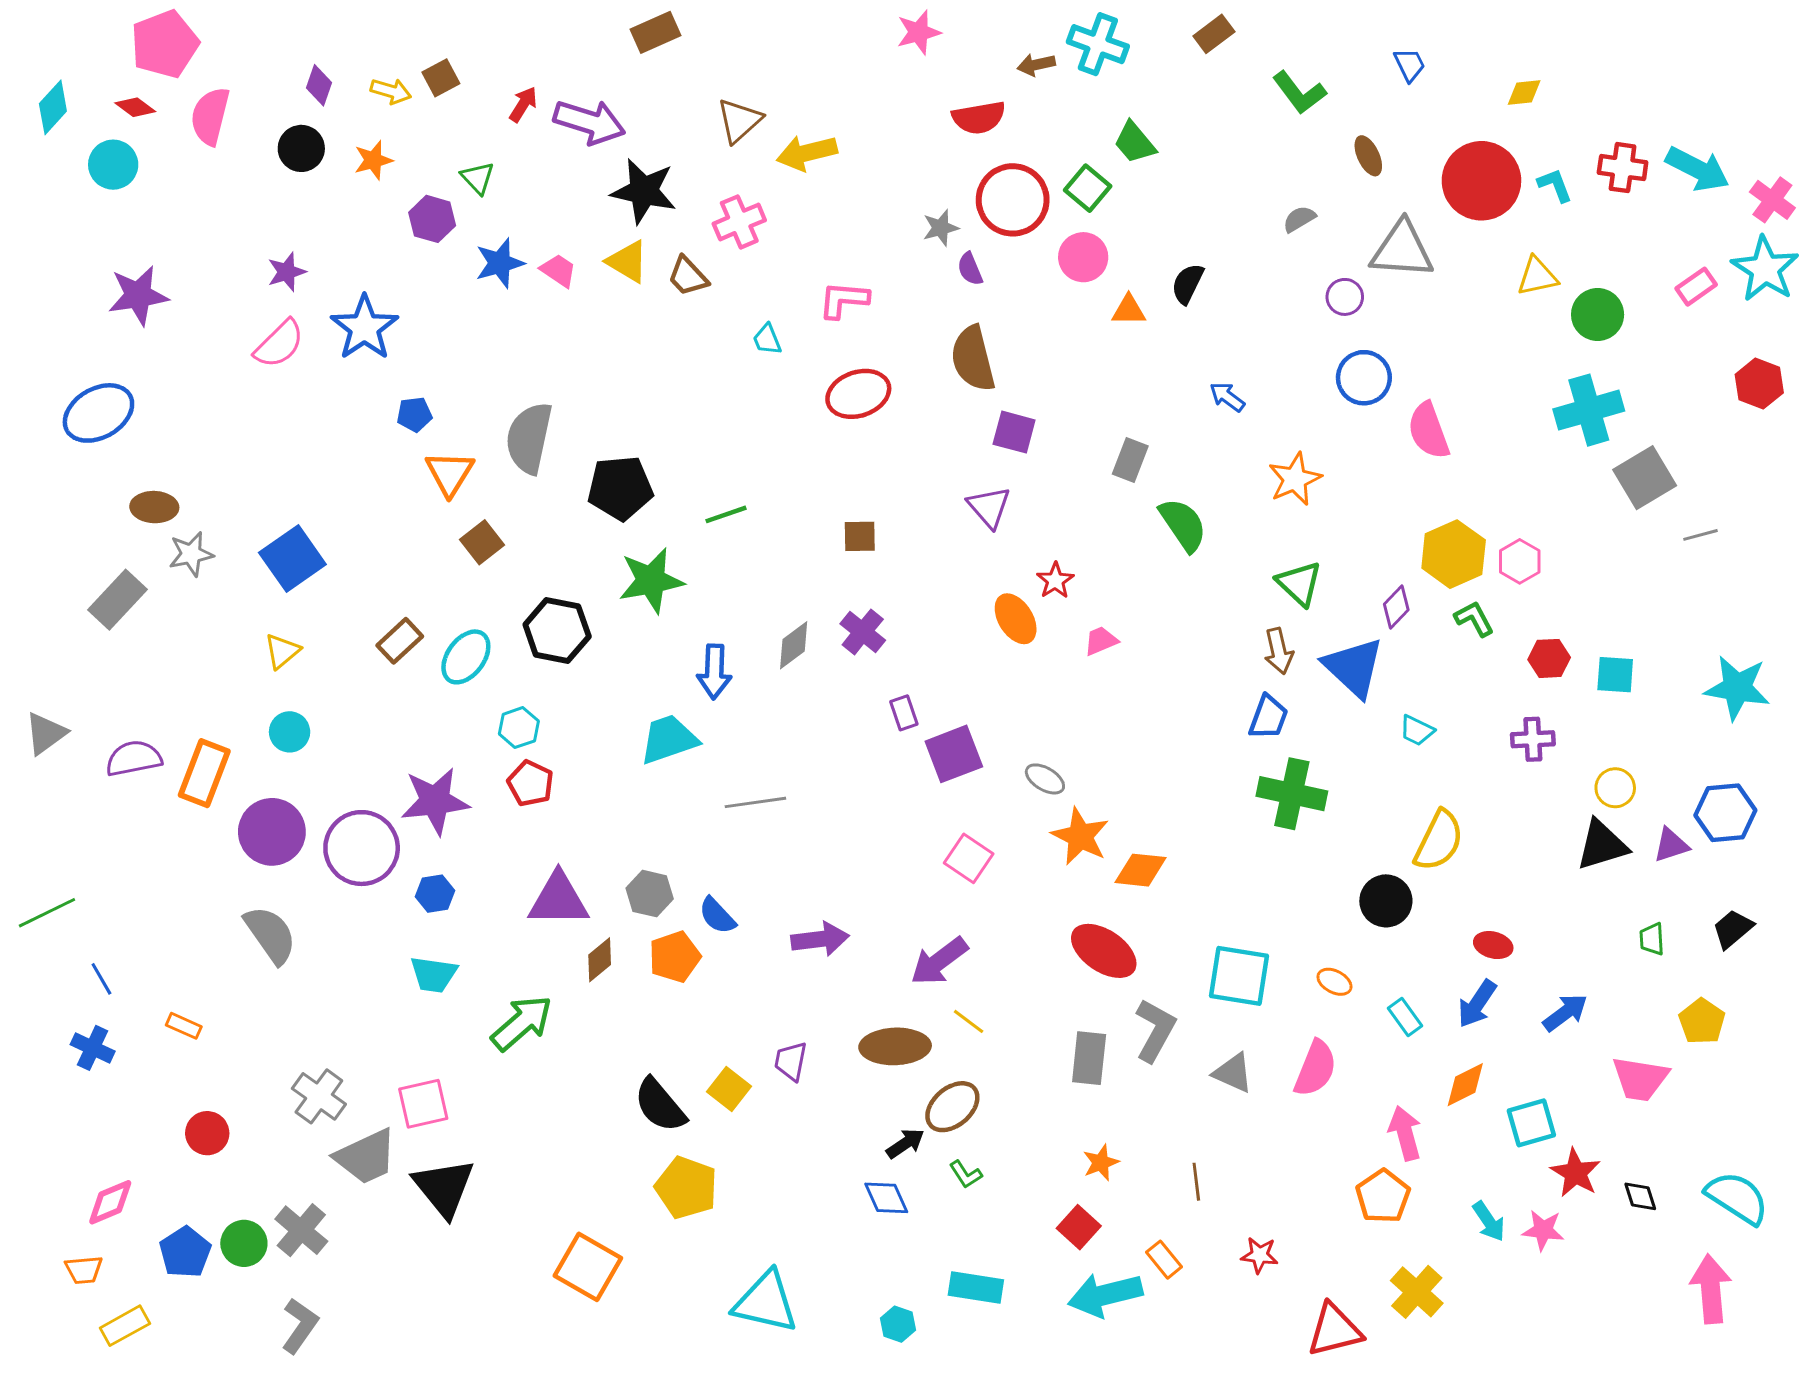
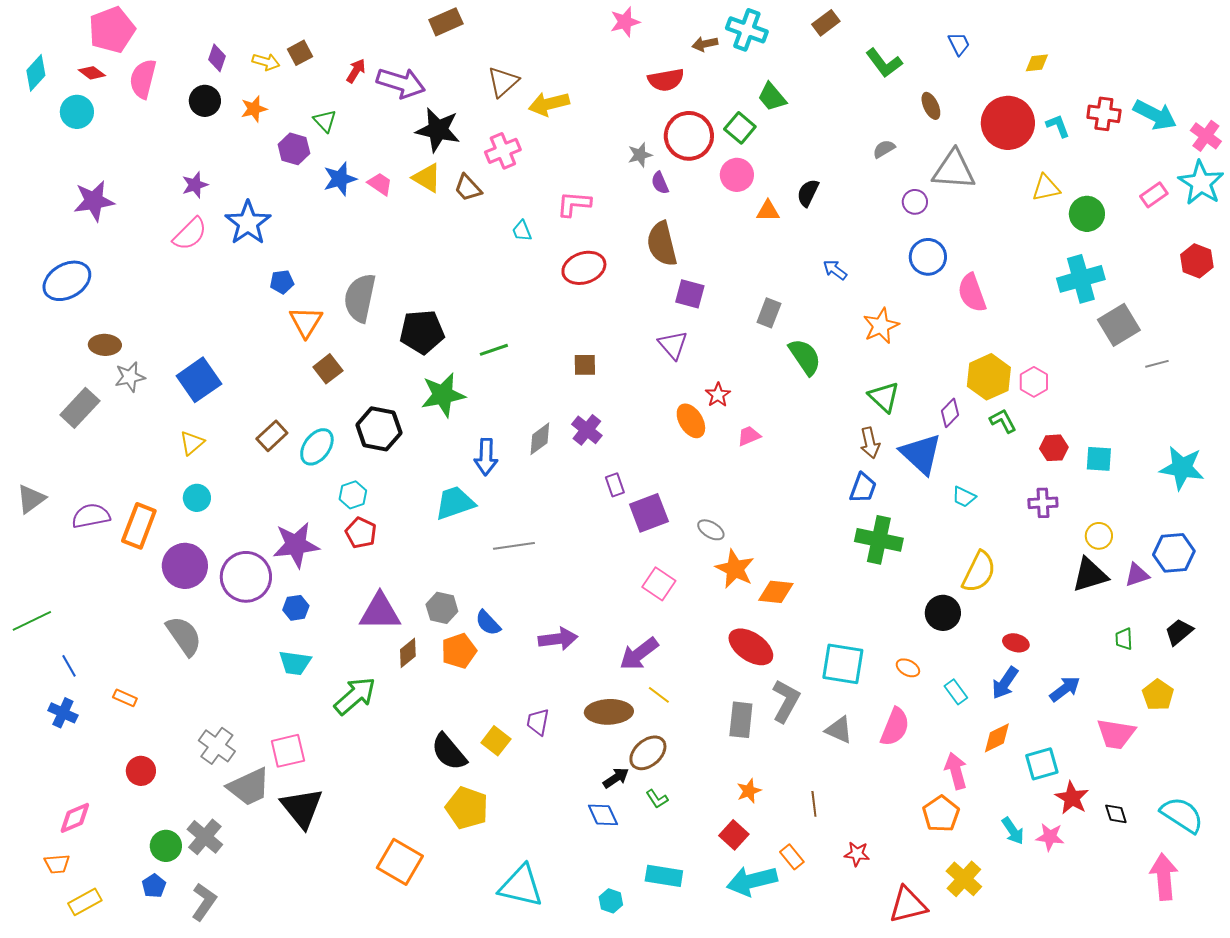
blue pentagon: (185, 1252) -> (154, 886), moved, size x0.7

